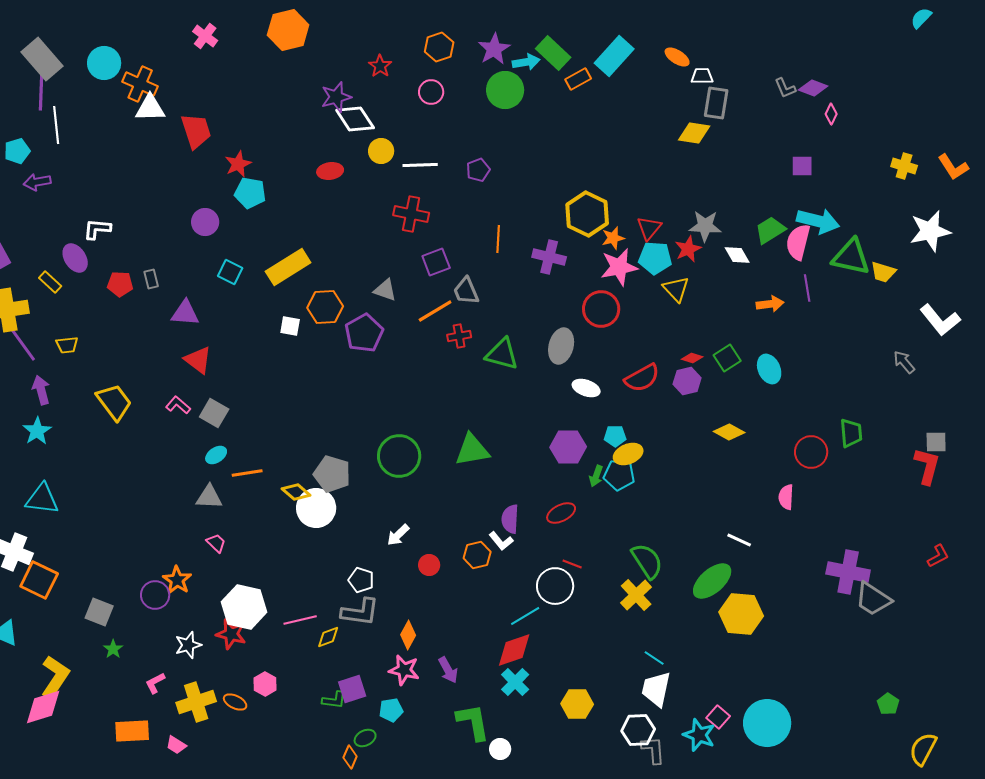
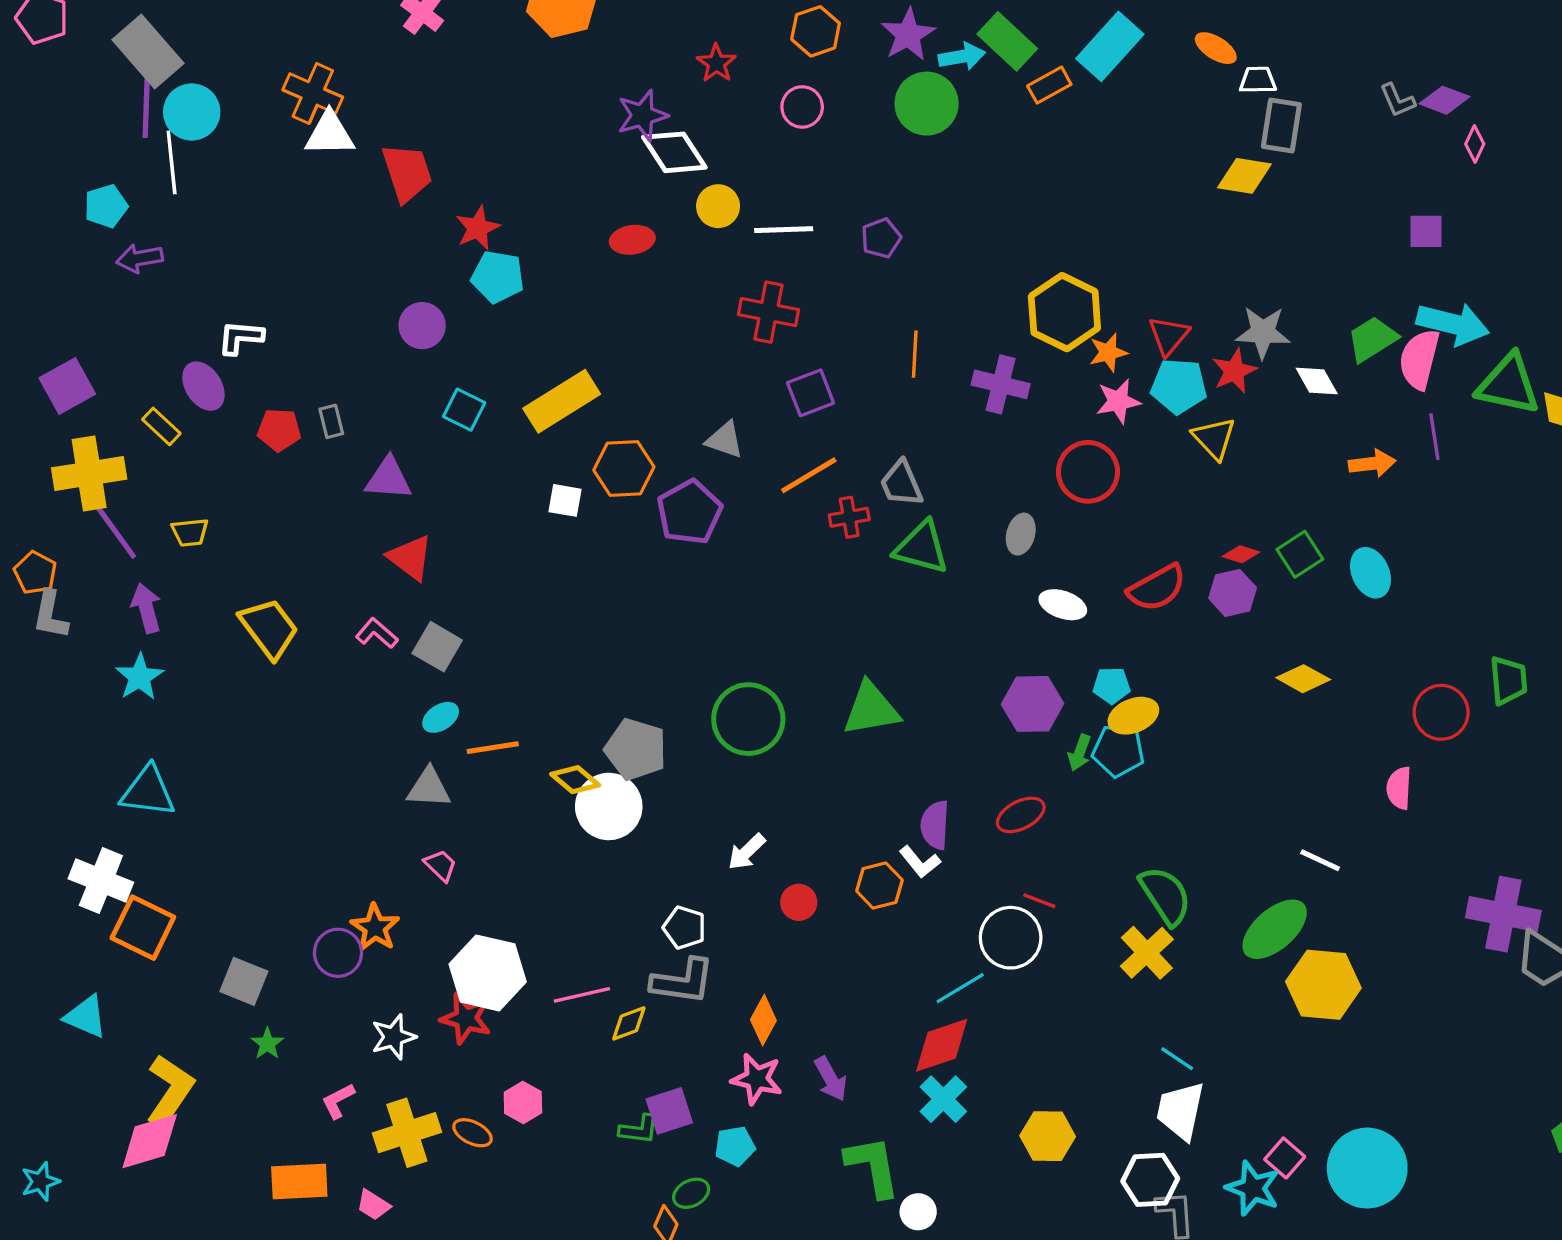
cyan circle: (104, 63) -> (192, 112), moved
pink star: (619, 267) -> (1118, 401), size x0.7
gray trapezoid: (466, 291) -> (901, 484), moved
gray ellipse: (561, 346) -> (1021, 534), size x0.7

